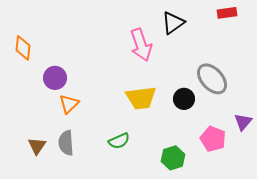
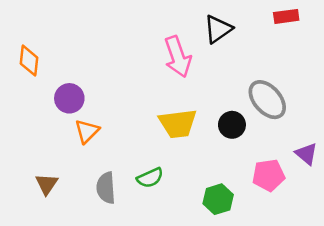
purple triangle: (243, 122) -> (306, 154), turned -30
pink pentagon: (213, 139) -> (269, 175), turned -30
gray semicircle: (66, 143) -> (106, 188), moved

